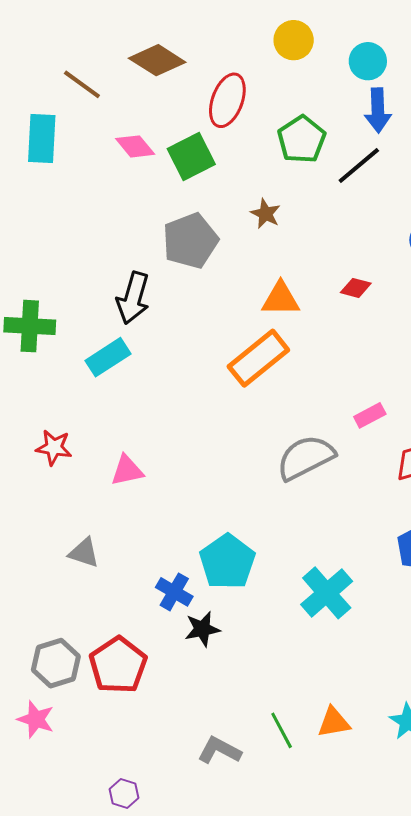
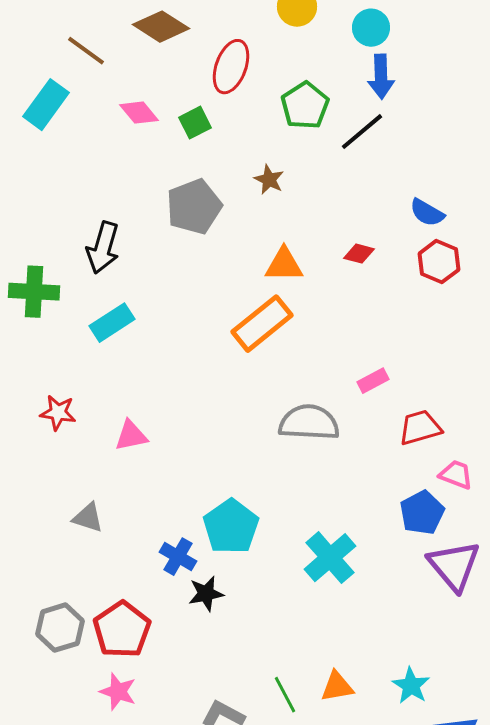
cyan rectangle: (42, 138) -> (46, 105), turned 33
green square: (191, 156) -> (195, 123), size x0.7
black arrow: (133, 298) -> (103, 248), moved
gray semicircle: (306, 457) -> (309, 423), turned 30
pink star: (36, 719) -> (118, 692), moved

